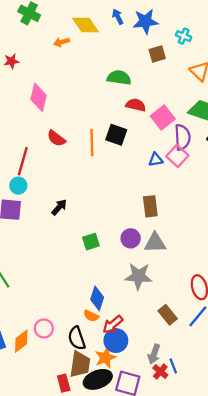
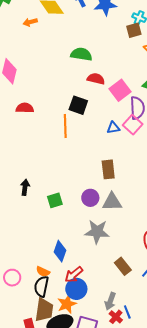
brown square: (157, 54) -> (134, 30), moved
red semicircle: (56, 138) -> (25, 108), turned 144
orange line: (92, 143) -> (65, 126), moved
black arrow: (59, 207) -> (25, 187), moved, turned -35
orange semicircle: (91, 316) -> (43, 272), moved
black semicircle: (77, 338) -> (41, 286), turned 30

